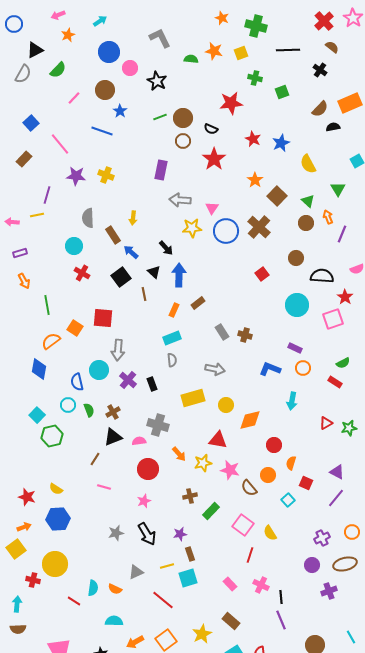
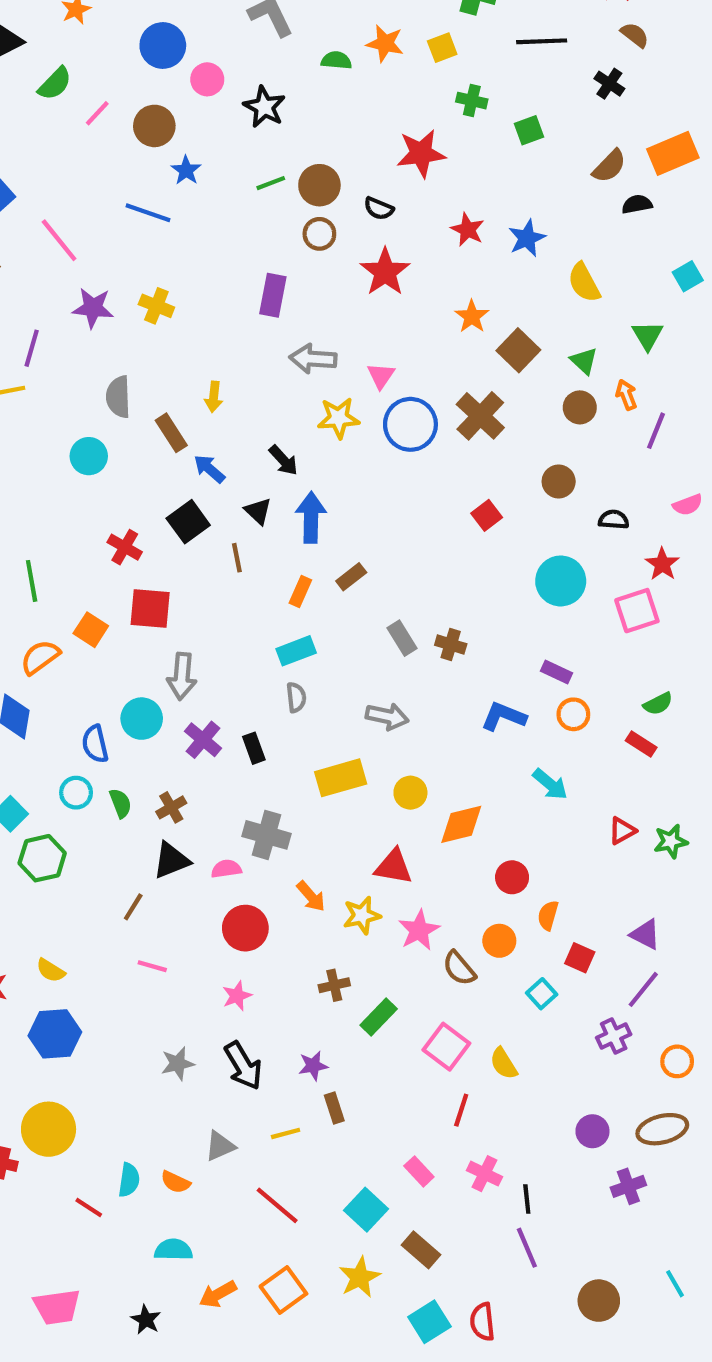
pink line: (74, 98) -> (97, 113), moved
red cross: (82, 273) -> (125, 547), moved
black semicircle: (322, 276) -> (614, 520), size x0.6
cyan arrow: (292, 401) -> (550, 784), turned -60
pink star: (230, 470) -> (419, 930), turned 30
purple cross: (322, 538) -> (614, 1036), moved
cyan square: (188, 578) -> (366, 1210), moved, turned -30

